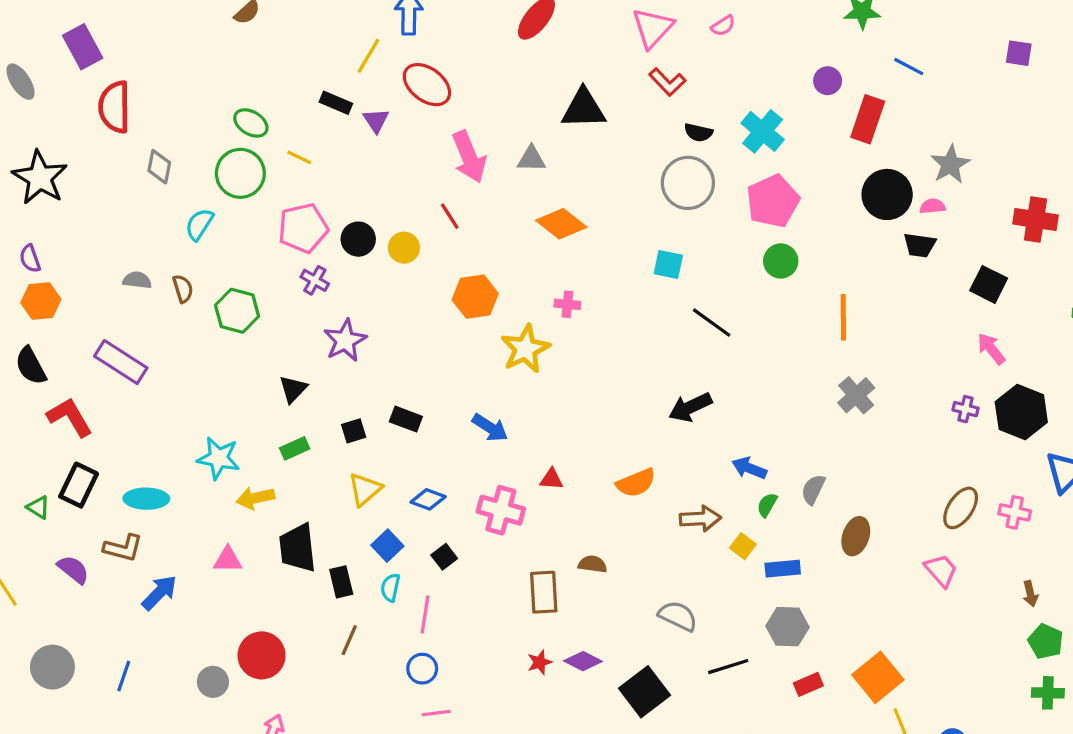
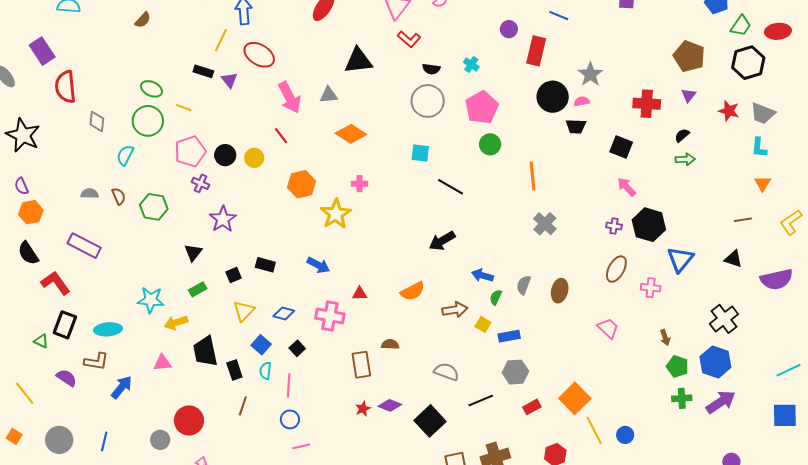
cyan cross: (763, 131) -> (471, 65), size x0.6
brown ellipse: (961, 508) -> (616, 269), moved
brown ellipse: (856, 536) -> (560, 291), moved

